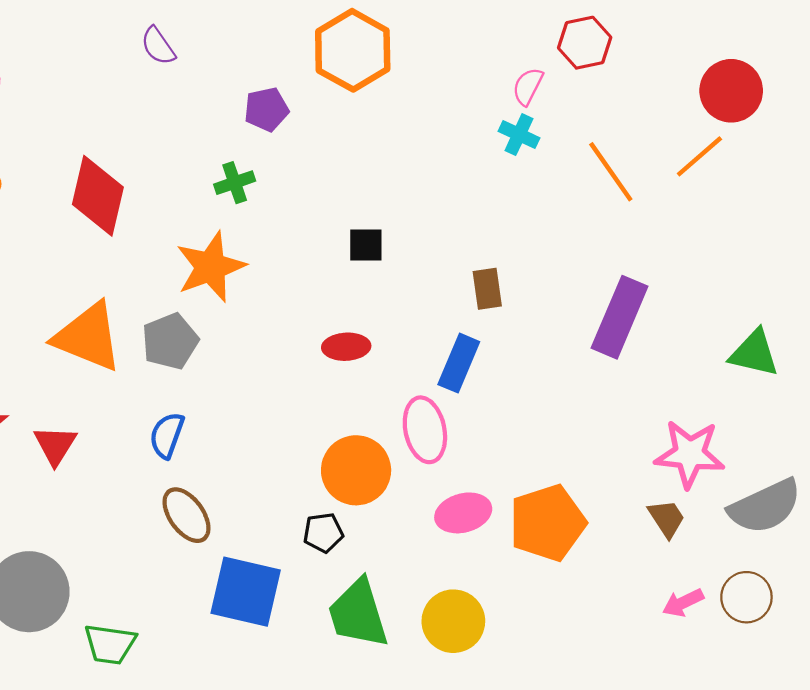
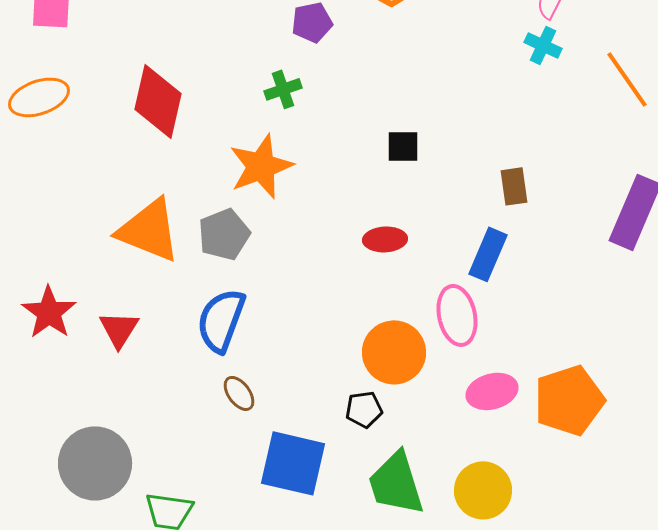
blue semicircle: (167, 435) -> (221, 320), size x1.5
brown ellipse: (187, 515) -> (239, 393), size x0.7

